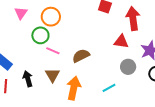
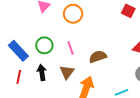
green circle: (40, 35) -> (44, 45), moved
pink line: (53, 51) -> (71, 48), turned 40

